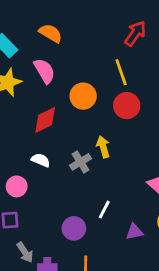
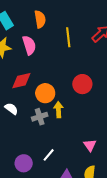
orange semicircle: (51, 33) -> (40, 19), turned 36
yellow line: (121, 72) -> (68, 37), moved
orange circle: (83, 96) -> (45, 93), moved

